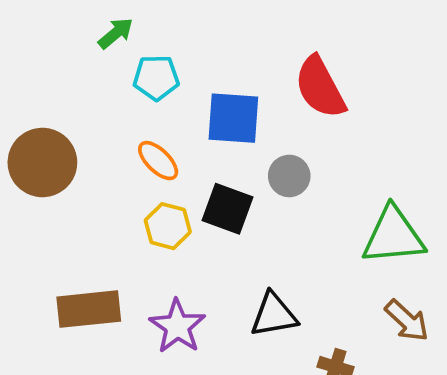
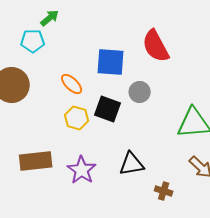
cyan pentagon: (156, 78) -> (33, 41), moved

